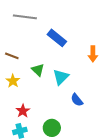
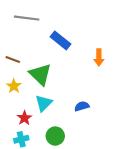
green triangle: (38, 70) -> (40, 74), size x1.6
cyan triangle: (61, 77) -> (44, 103), moved
blue semicircle: (77, 100) -> (82, 106), turned 112

